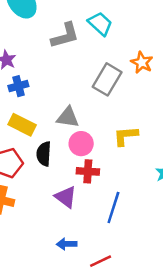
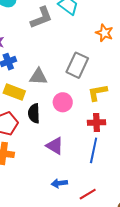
gray rectangle: (107, 79) -> (77, 65), moved
gray triangle: (68, 117) -> (38, 77), moved
red cross: (88, 171) -> (96, 123), moved

